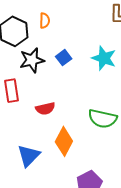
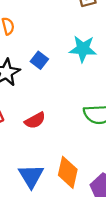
orange diamond: (64, 141) -> (68, 172), moved

